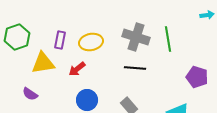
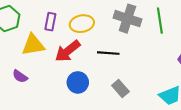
black line: (135, 68) -> (108, 53), moved
red arrow: (77, 69) -> (68, 51), size x1.5

